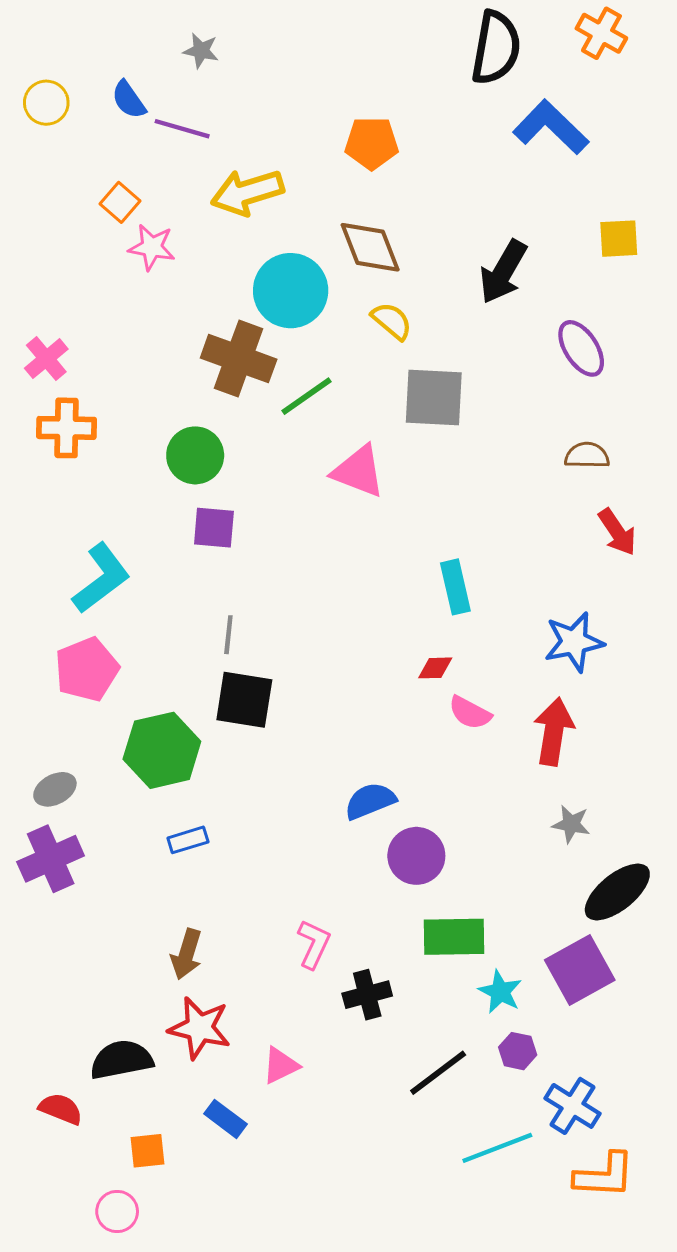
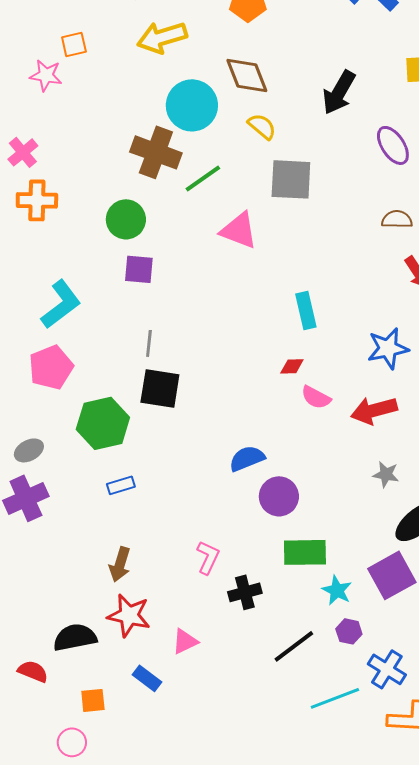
orange square: (120, 202) -> (74, 44), turned 36
pink star: (152, 247) -> (46, 75), moved
red arrow: (554, 732) -> (374, 410), turned -114

